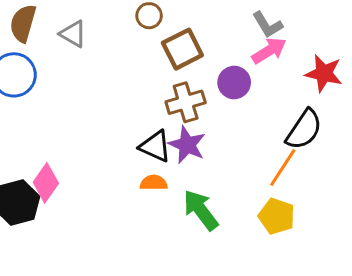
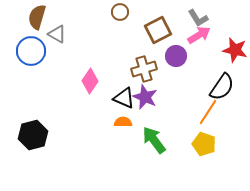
gray triangle: (73, 34) -> (57, 34), moved
brown square: (182, 49) -> (158, 30), moved
pink diamond: (46, 183) -> (90, 81), moved

